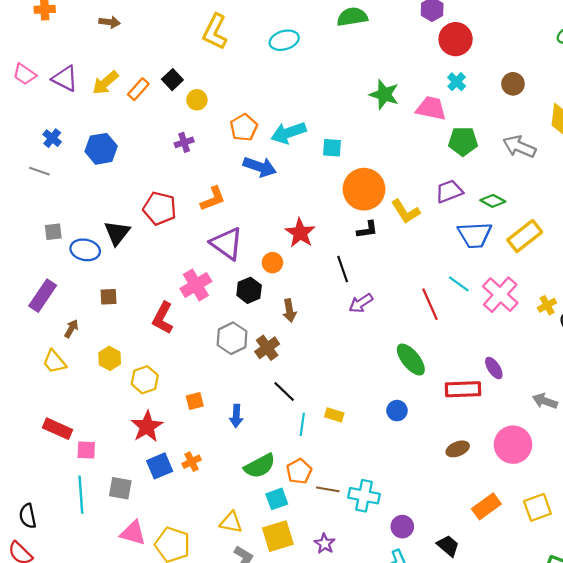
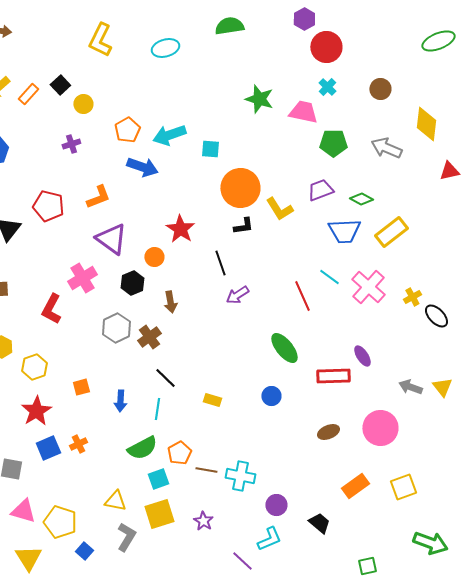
cyan line: (302, 424) -> (157, 409), moved

